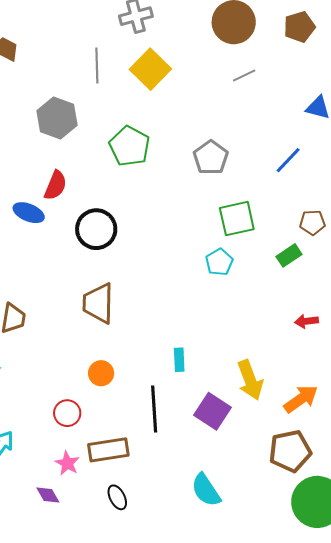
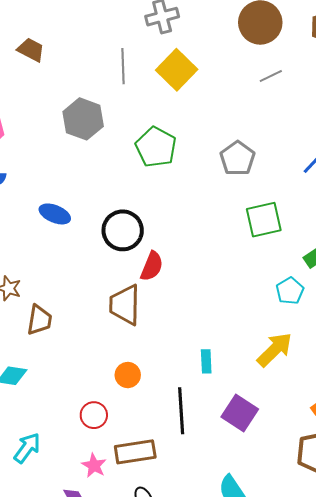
red semicircle: (55, 185) -> (152, 266), moved
cyan pentagon: (219, 262) -> (290, 291), moved
yellow arrow: (250, 380) -> (275, 350), moved, turned -114

